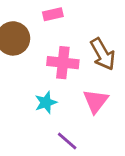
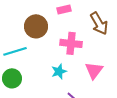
brown arrow: (103, 54) -> (99, 23), moved

